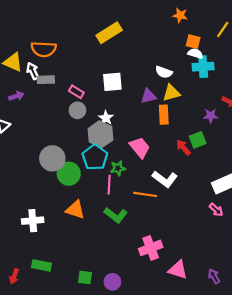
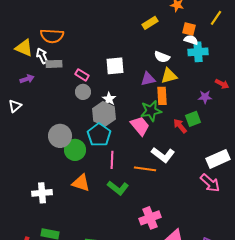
yellow rectangle: (109, 33) -> (150, 23), moved, size x0.7
green star: (118, 168) -> (151, 111), moved, size x1.5
pink arrow: (216, 210) -> (210, 183), size x1.5

